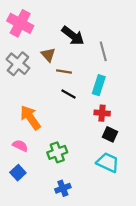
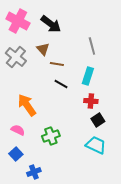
black arrow: (73, 36) -> (51, 24), moved
black square: (110, 134) -> (98, 120), turned 32
blue cross: (63, 188) -> (34, 172), moved

